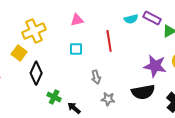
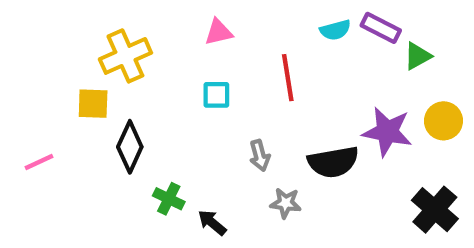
yellow square: (19, 53) -> (93, 104), turned -35
black semicircle: (143, 92) -> (333, 162), moved

